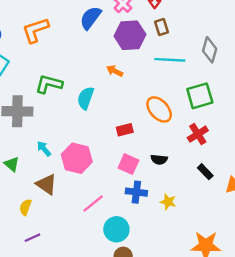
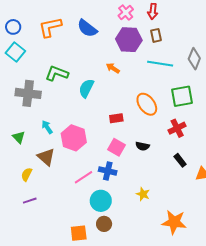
blue semicircle: (91, 18) -> (87, 28), moved, turned -95
blue cross: (136, 192) -> (108, 171), moved
yellow star: (168, 202) -> (143, 194), moved

